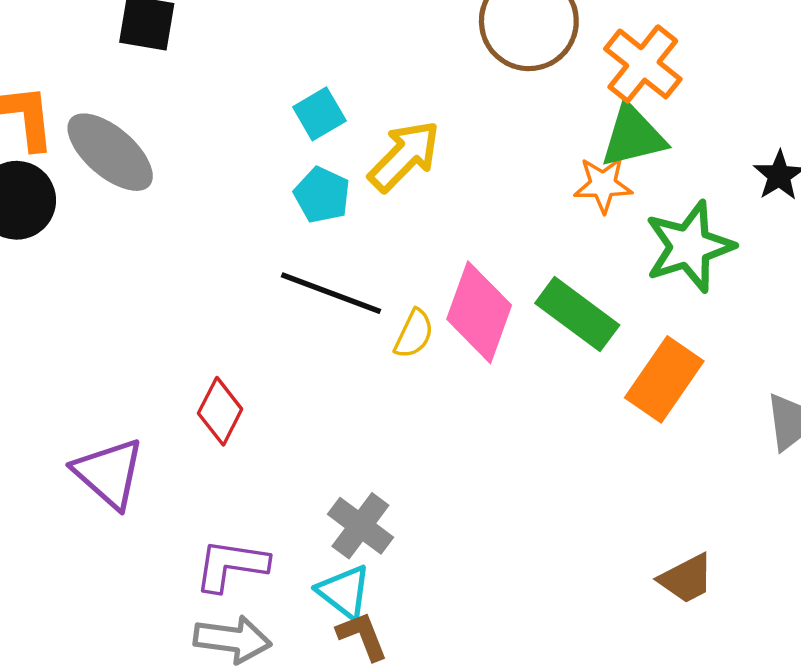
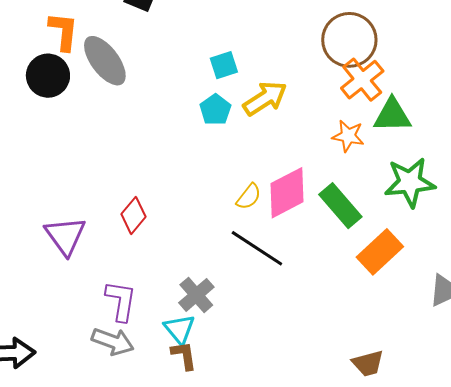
orange cross: (643, 64) -> (362, 80), moved
orange star: (603, 185) -> (348, 136), moved
black line: (331, 293) -> (257, 248), moved
pink diamond: (479, 312) -> (287, 193), turned 30
purple L-shape: (231, 565) -> (121, 301), turned 78

